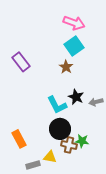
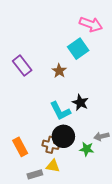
pink arrow: (74, 23) -> (91, 24), moved
brown star: (66, 67) -> (59, 71), moved
gray arrow: (96, 102) -> (101, 136), moved
brown cross: (69, 145) -> (51, 145), moved

